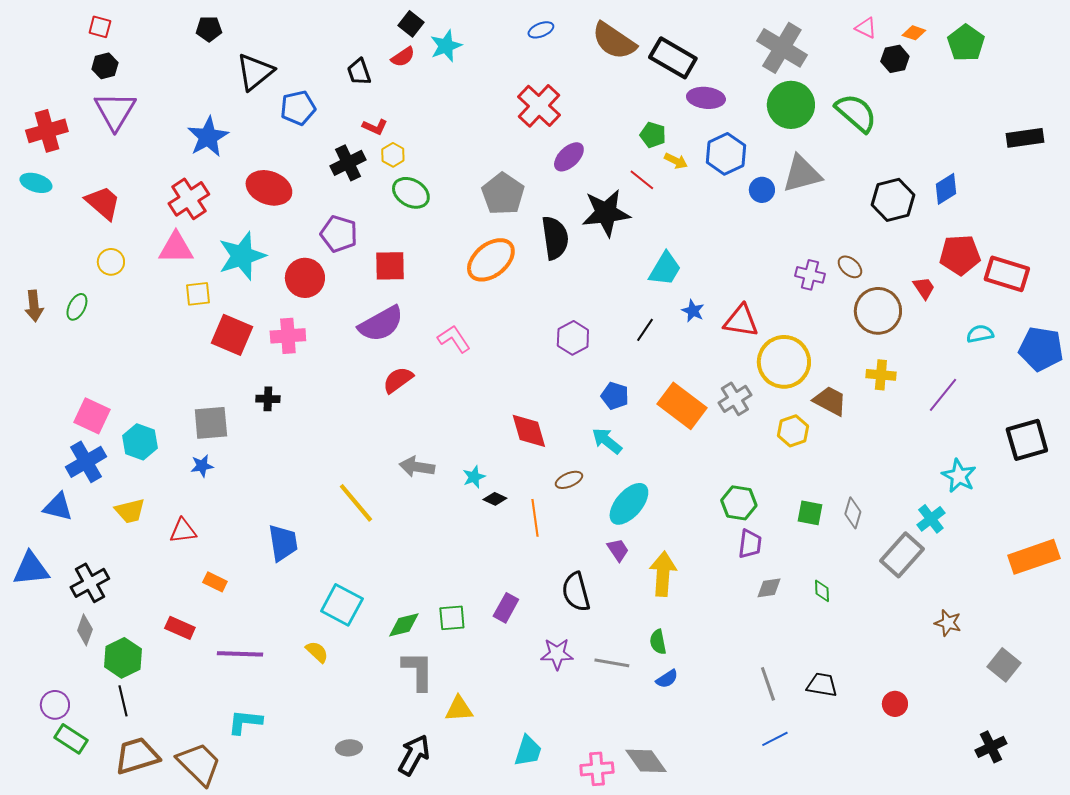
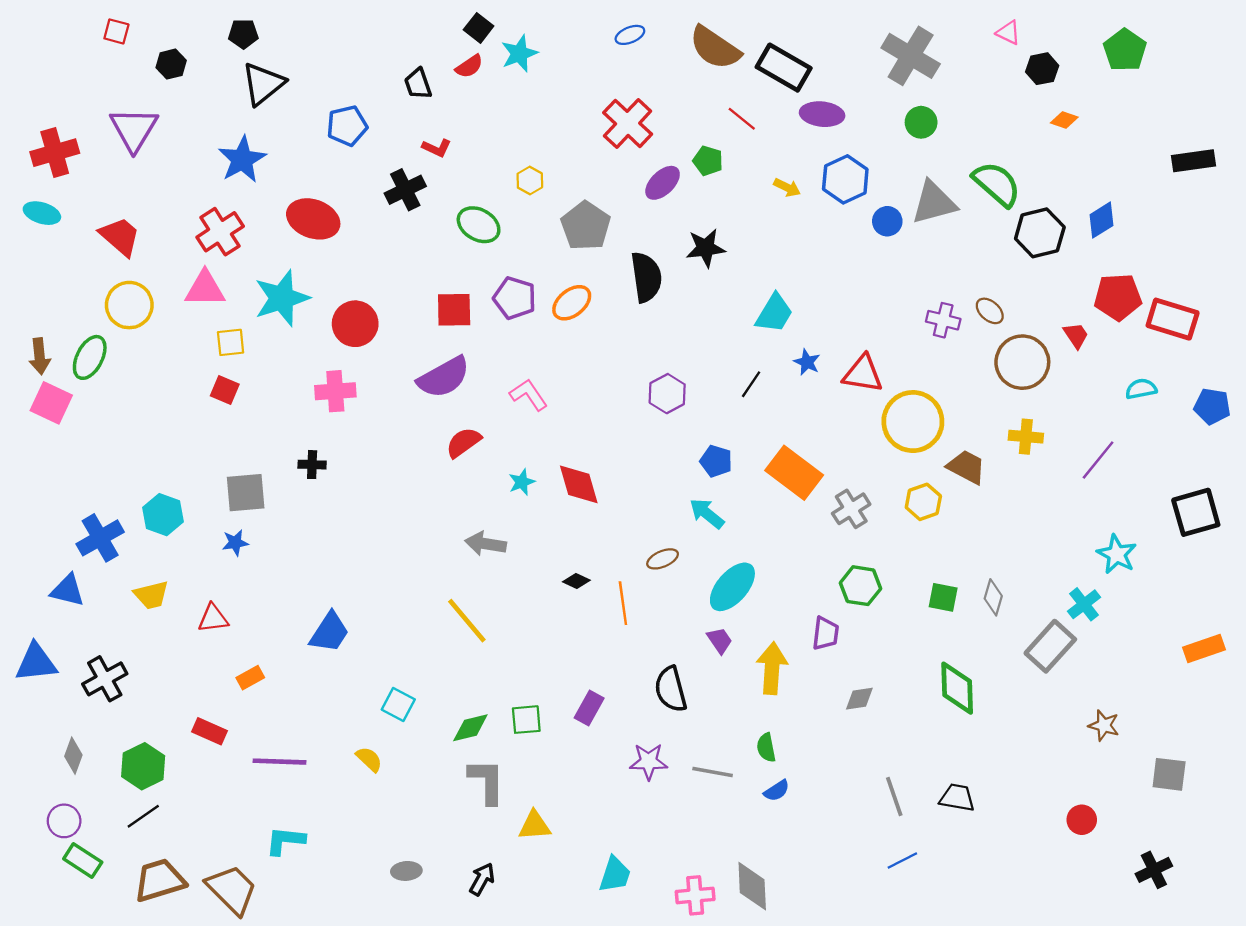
orange diamond: (914, 33) -> (1064, 120), moved
black hexagon: (105, 66) -> (171, 64), moved
black triangle: (255, 72) -> (263, 84), moved
green circle: (791, 105) -> (921, 122), size x0.6
green semicircle: (856, 113) -> (997, 184), moved
green pentagon: (653, 135) -> (708, 161), moved
yellow hexagon: (393, 155) -> (530, 180), moved
red line: (642, 180) -> (742, 119), moved
black star: (606, 213) -> (706, 248), size x0.7
purple pentagon: (339, 234) -> (515, 298), moved
orange ellipse: (491, 260) -> (572, 303), size x0.7
yellow circle: (111, 262) -> (129, 305), size x1.5
green ellipse: (77, 307) -> (90, 357), size x1.4
red square: (232, 335) -> (225, 390), moved, size x0.6
blue pentagon: (1041, 349) -> (1212, 406), size x0.7
gray cross: (735, 399) -> (851, 509), moved
pink square: (92, 416) -> (51, 403), moved
red diamond: (529, 431) -> (579, 484), moved
cyan star: (474, 477) -> (522, 482), moved
yellow line: (356, 503) -> (467, 621), moved
blue trapezoid: (283, 543) -> (330, 632), turned 42
purple trapezoid: (750, 544) -> (826, 633), moved
orange rectangle: (1034, 557) -> (1204, 649), size x0.7
orange rectangle: (215, 582) -> (250, 678), turned -55
gray diamond: (769, 588) -> (859, 699), moved
green diamond: (822, 591) -> (957, 688), size x2.0
cyan square: (342, 605) -> (398, 704), size x0.7
gray diamond: (85, 630) -> (73, 756), moved
gray square: (1004, 665) -> (1169, 774), turned -32
black line: (123, 701) -> (143, 816), turned 68
red circle: (895, 704) -> (1082, 820), moved
black arrow: (414, 755) -> (482, 879), size x0.7
gray diamond: (646, 761) -> (752, 886), turned 33

